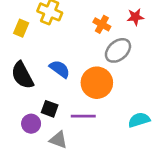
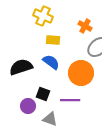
yellow rectangle: (21, 28) -> (53, 40), moved, turned 72
black semicircle: (22, 75) -> (21, 67), turned 100

